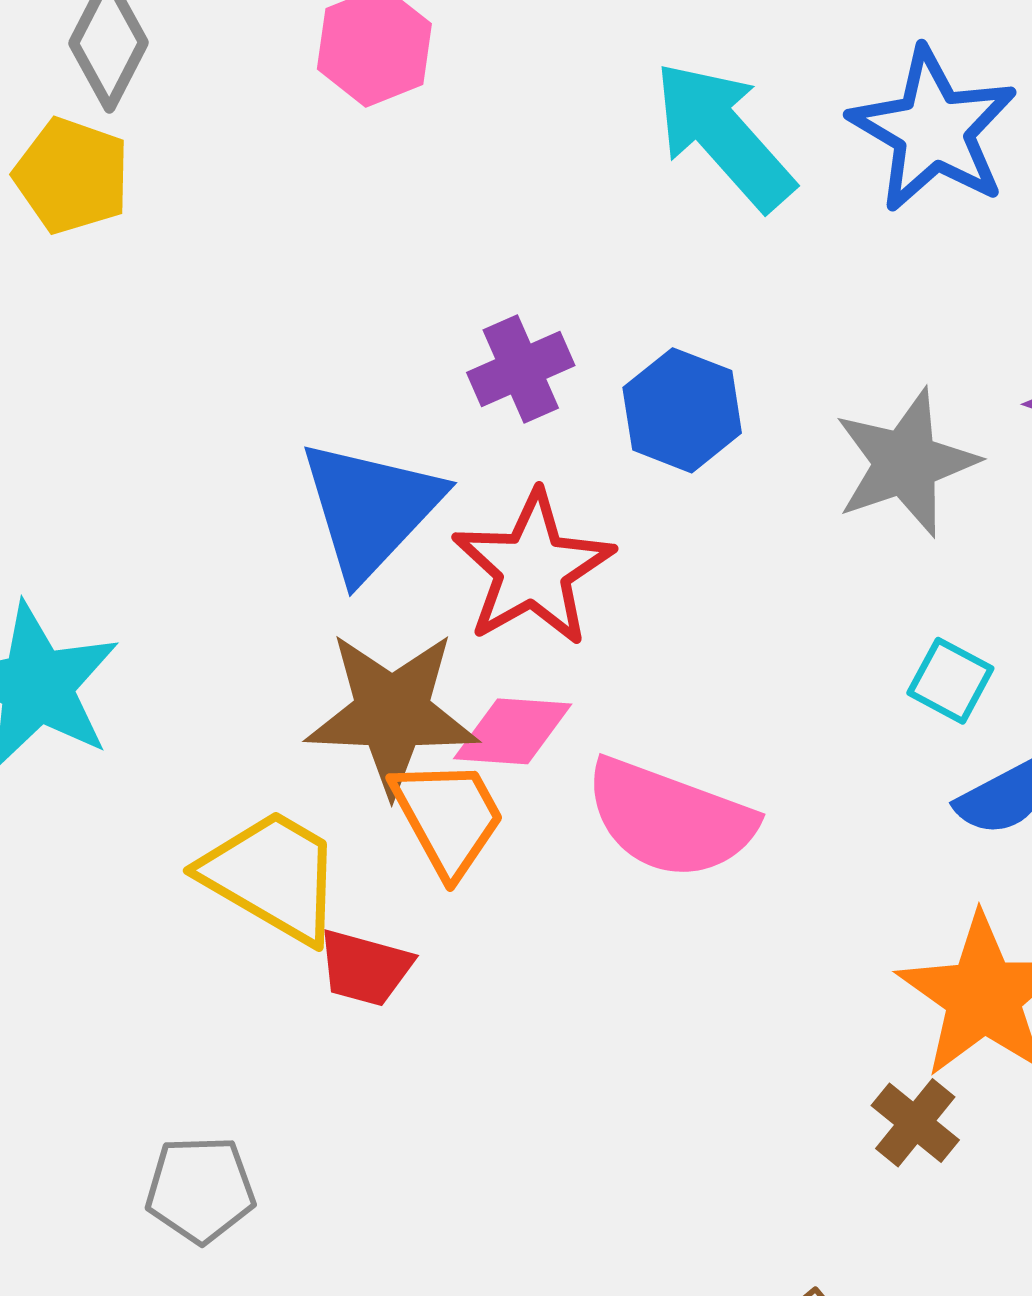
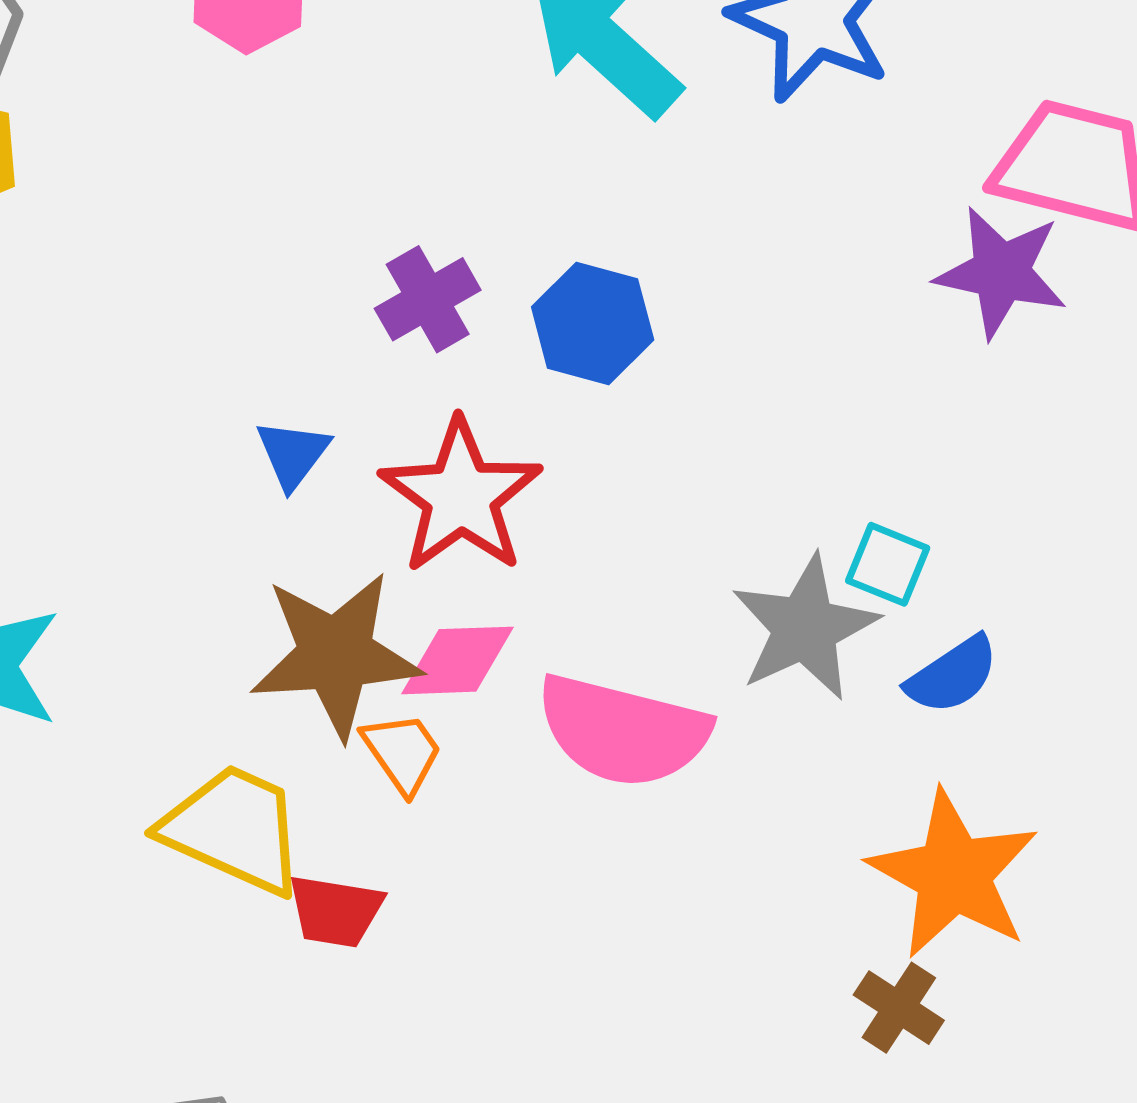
gray star: (906, 463) -> (805, 628), moved
blue triangle: (370, 509) -> (293, 454), size x0.5
orange trapezoid: (448, 817) -> (402, 753), size x0.7

